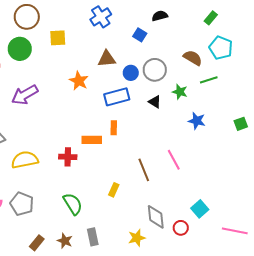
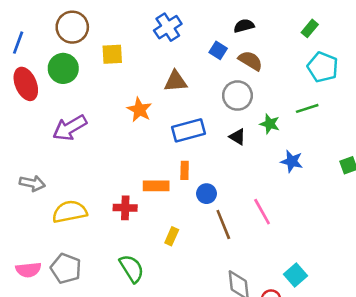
brown semicircle: (193, 58) -> (250, 61), moved
blue circle: (131, 73) -> (207, 194), moved
yellow rectangle: (114, 190) -> (172, 236), moved

